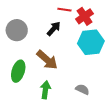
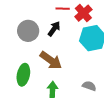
gray circle: (17, 30) -> (28, 31), moved

